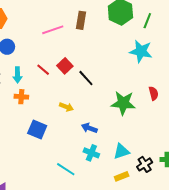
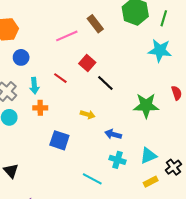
brown rectangle: (81, 20) -> (95, 24), turned -42
red square: (65, 66) -> (87, 63), moved

